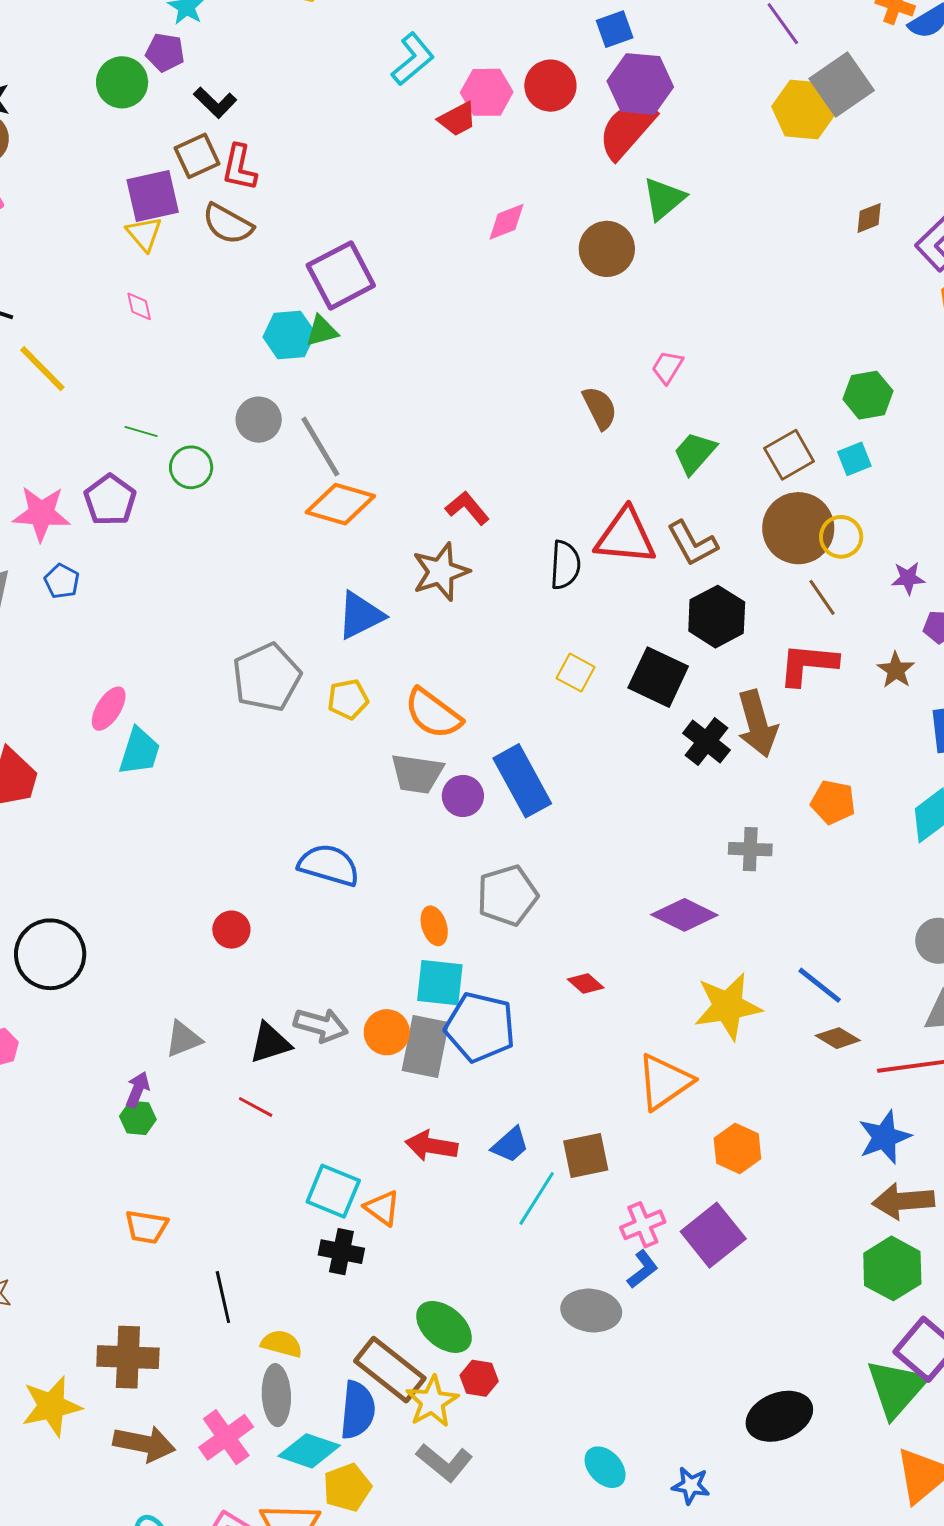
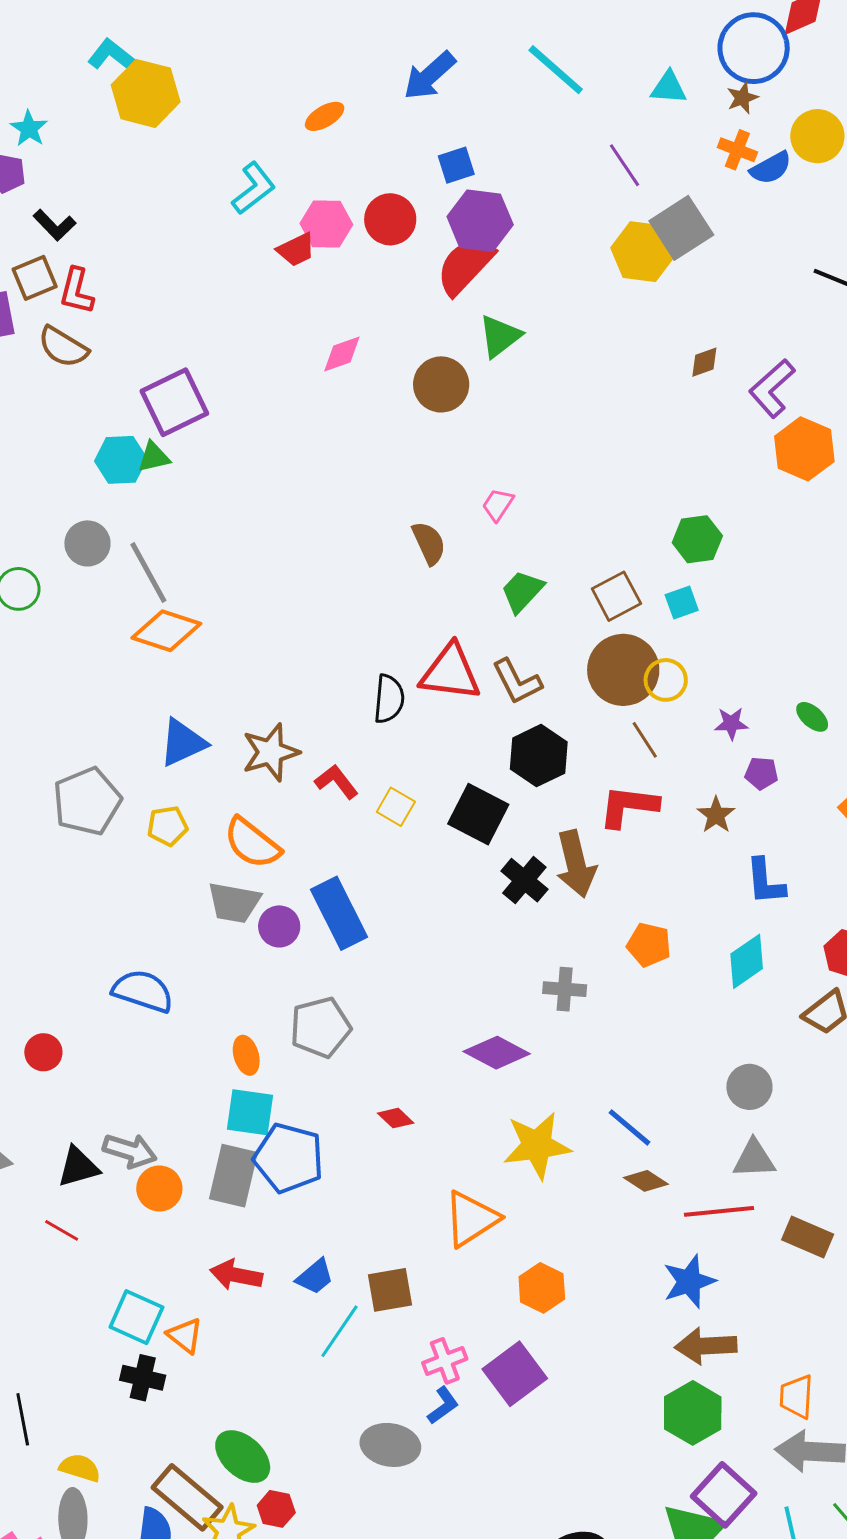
red L-shape: (467, 508) -> (336, 782), moved
brown star: (441, 572) -> (271, 752), moved
orange circle: (387, 1032) -> (159, 1188), moved

